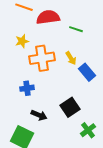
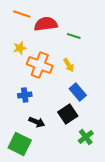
orange cross: (42, 58) -> (40, 65), turned 30
blue rectangle: (87, 72) -> (78, 92), moved

